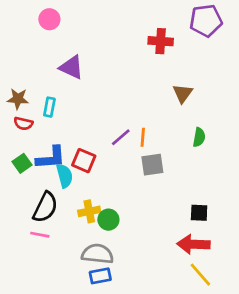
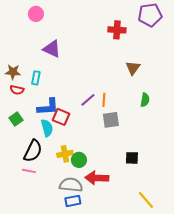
blue L-shape: (51, 158) -> (48, 107), moved
black square: (199, 213) -> (132, 158), moved
red arrow: (194, 244) -> (97, 178), moved

